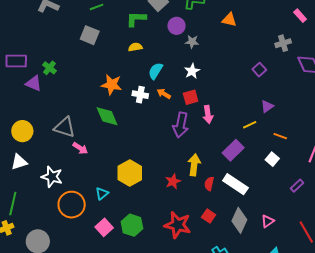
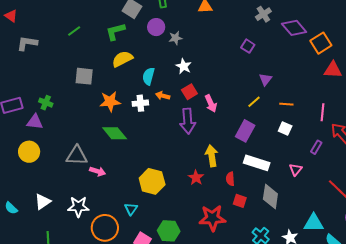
gray square: (90, 35) -> (84, 76), moved
yellow semicircle: (135, 47) -> (122, 59), size x1.5
yellow circle: (22, 131) -> (29, 152), moved
red semicircle: (209, 184) -> (230, 179), moved
pink triangle: (268, 221) -> (296, 170), moved

